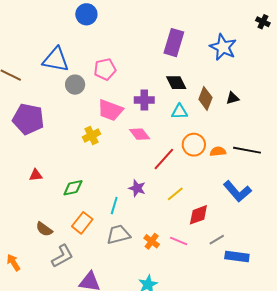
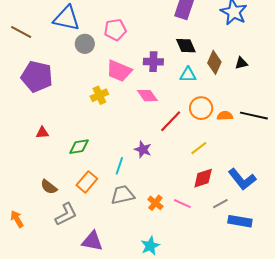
blue L-shape: (237, 191) -> (242, 179), moved
yellow line: (175, 194) -> (199, 148), moved

